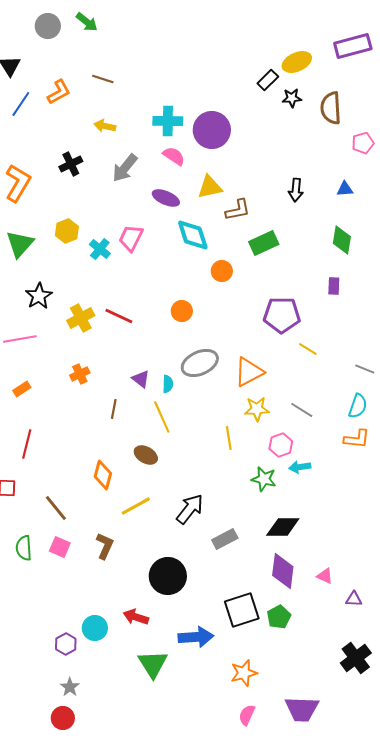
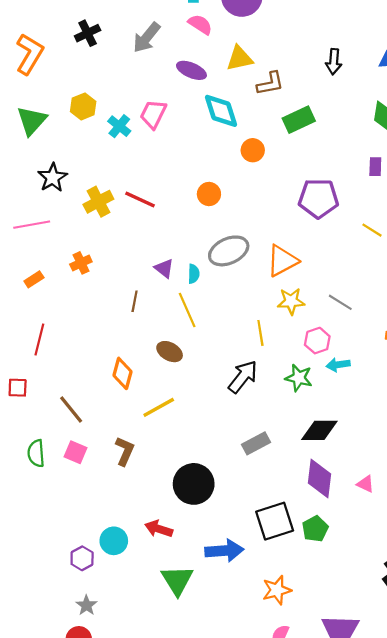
yellow line: (308, 349) -> (372, 230), moved
orange cross: (80, 374) -> (81, 263), moved
black arrow: (190, 509) -> (243, 377), moved

